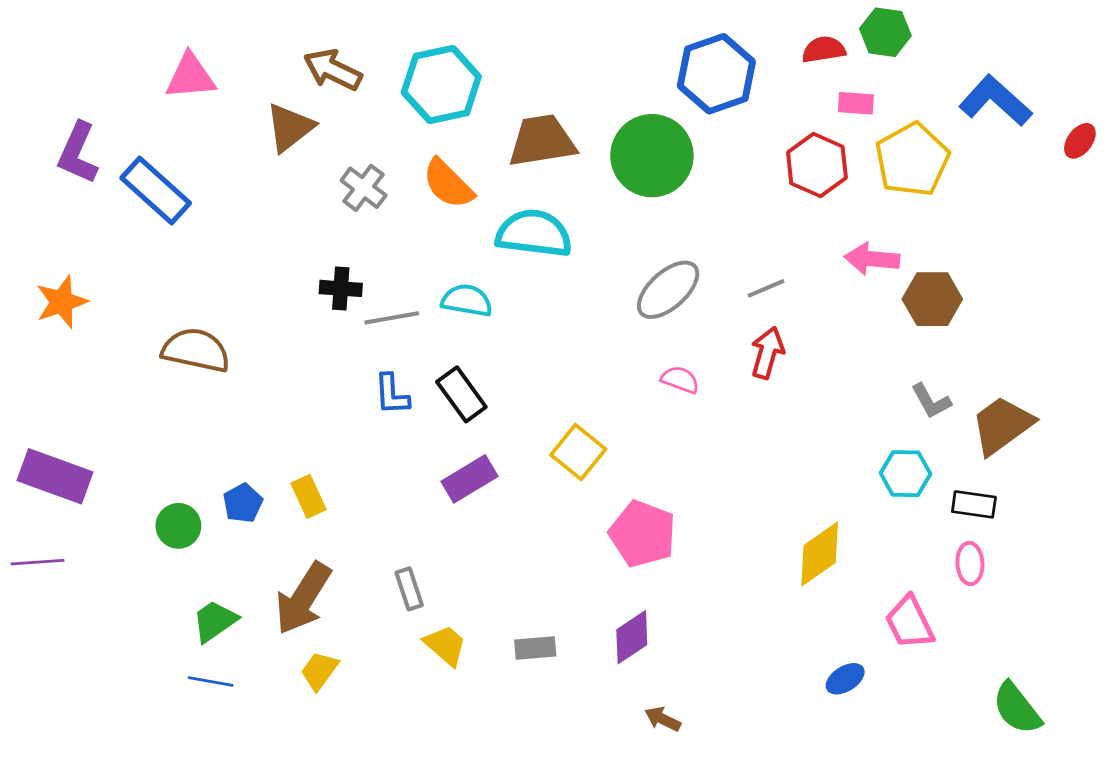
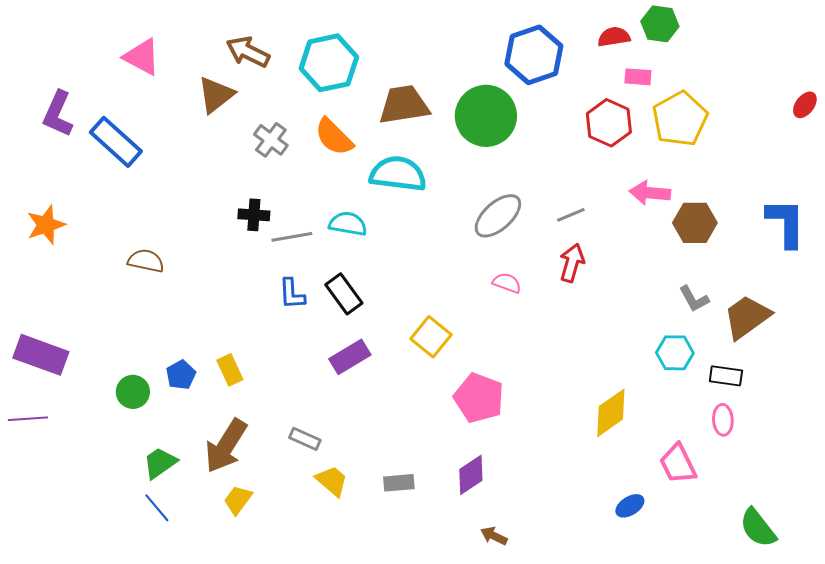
pink triangle: (190, 76) -> (142, 57), turned 33
blue L-shape: (995, 101) -> (786, 223), moved, turned 48
brown semicircle: (196, 350) -> (146, 261), size x0.7
gray rectangle: (409, 589) -> (305, 439), turned -48
blue line: (211, 681) -> (157, 508), turned 40

